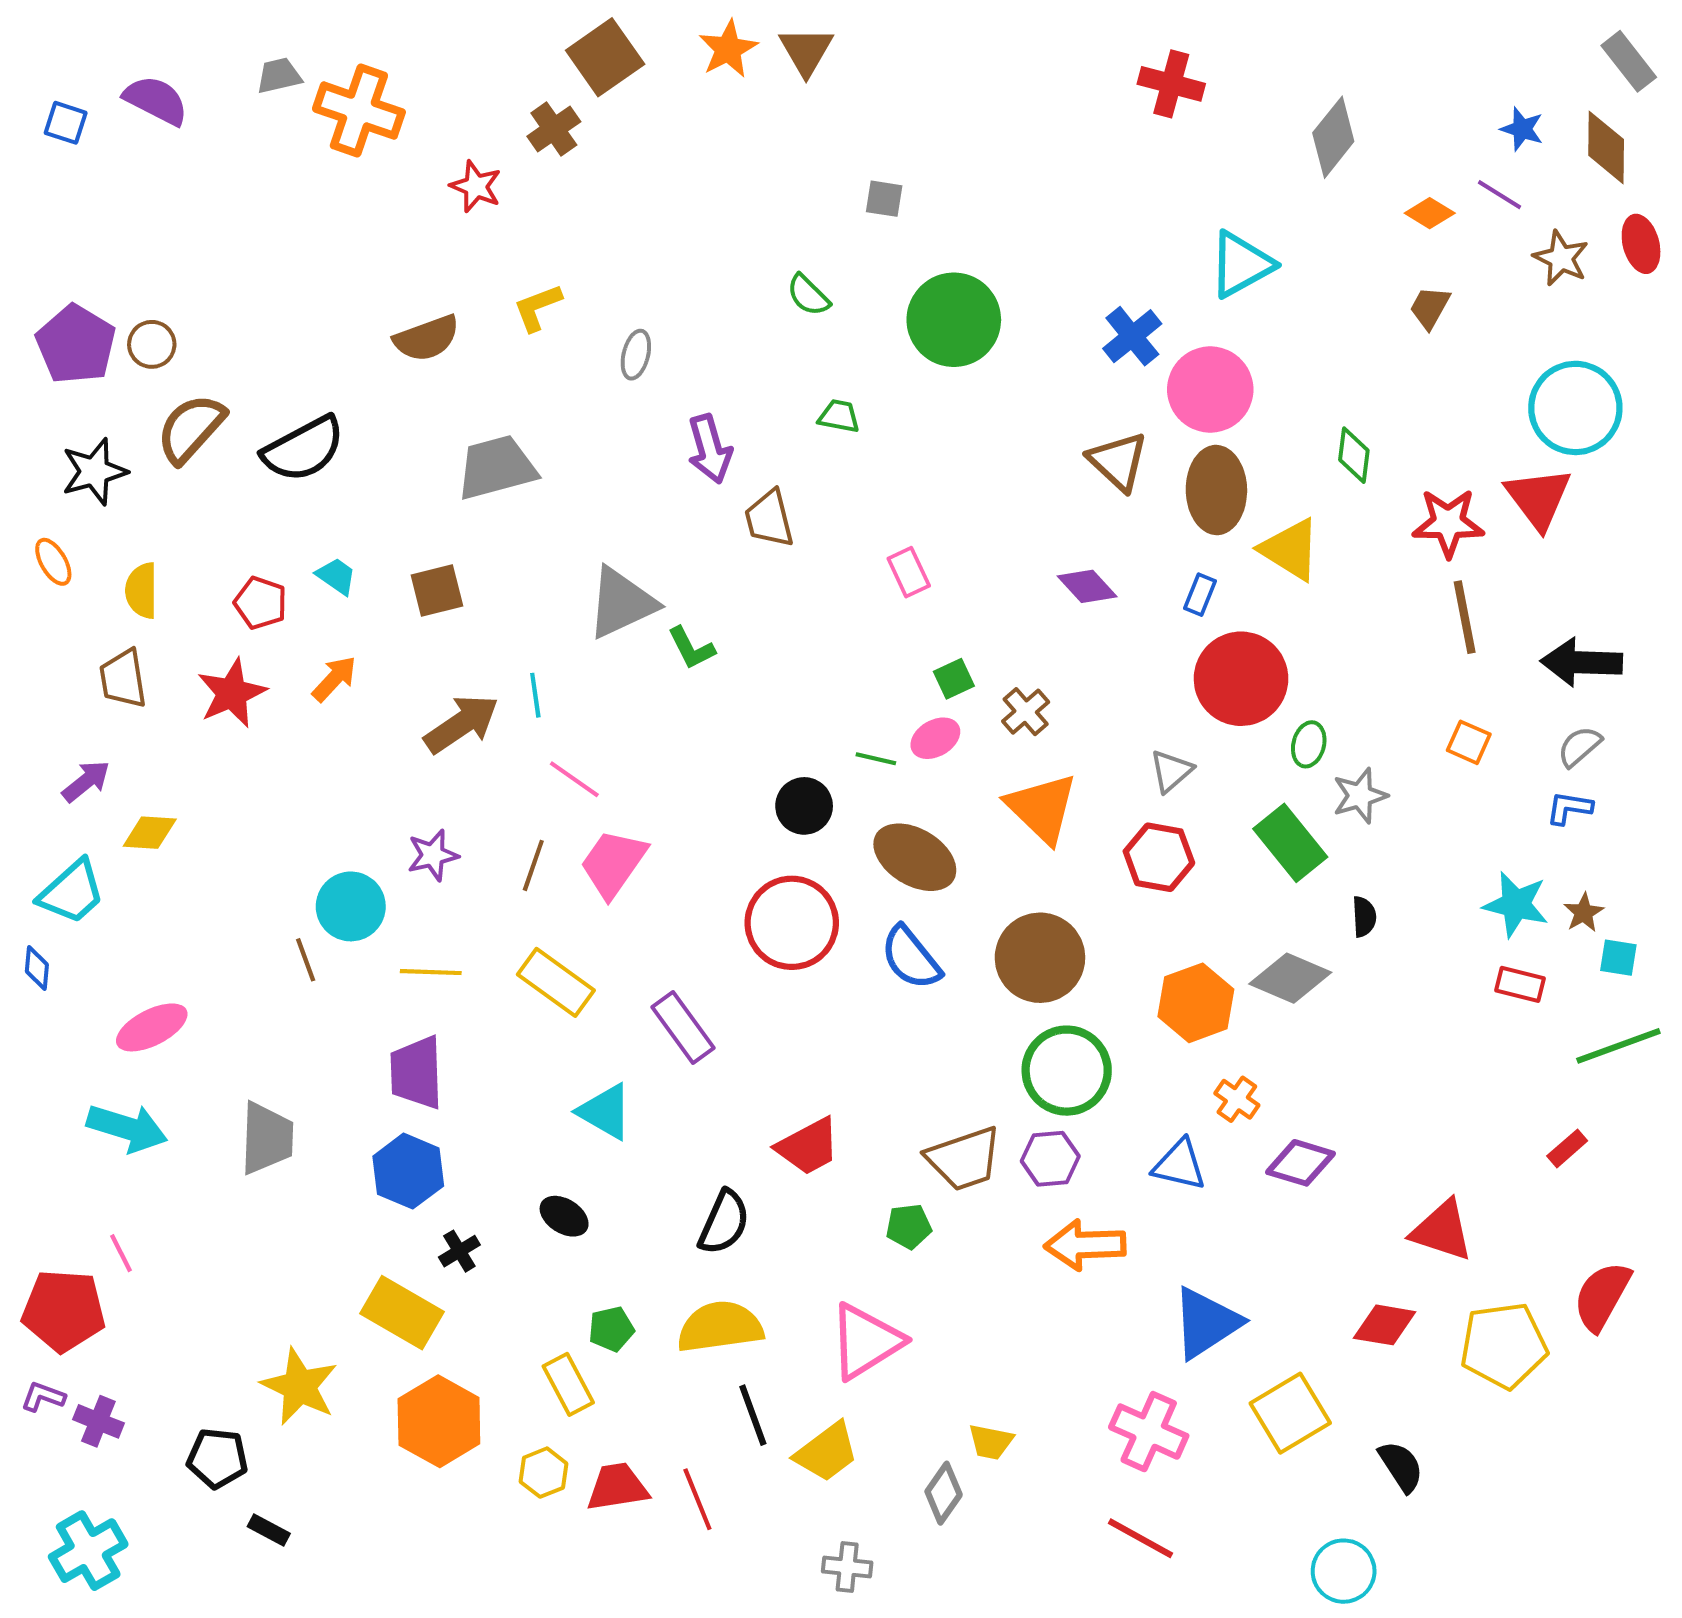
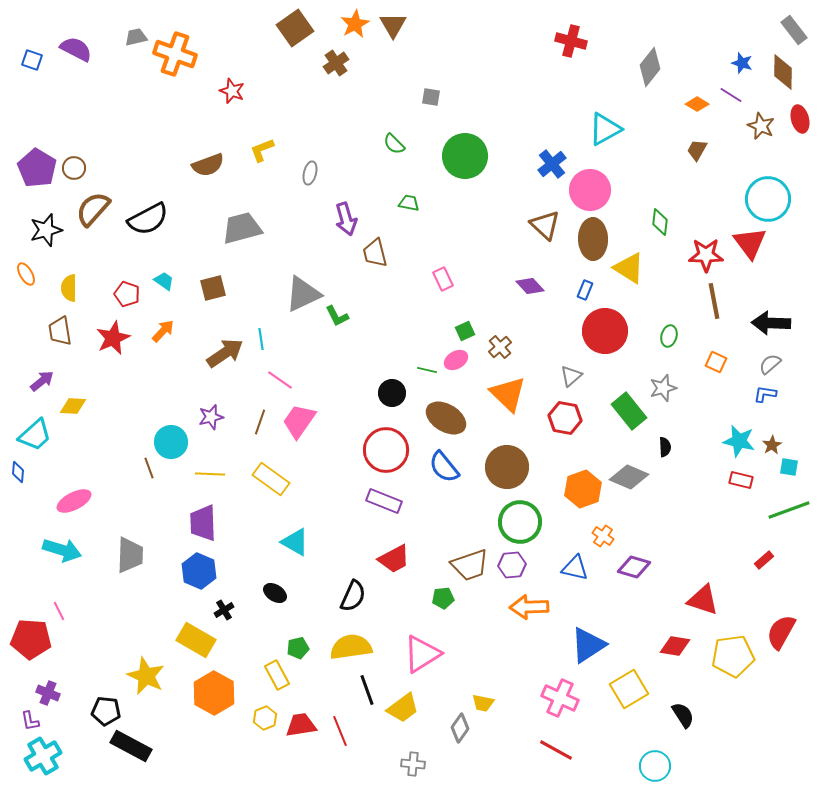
brown cross: (554, 129) -> (336, 63), moved
green ellipse: (1309, 744) -> (669, 336), moved
purple rectangle: (683, 1027) -> (384, 501), moved, turned -32
purple L-shape: (43, 1397) -> (30, 721), moved, turned -120
black rectangle: (269, 1530) -> (131, 746), size x2.0

